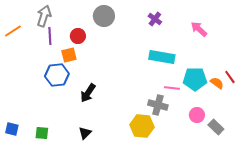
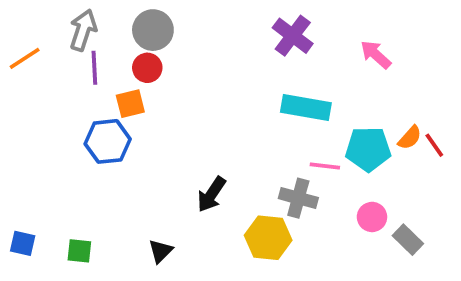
gray circle: (104, 16) -> (153, 30), moved
purple cross: (155, 19) -> (293, 36), size x1.5
orange semicircle: (217, 83) -> (410, 138), moved, turned 96
black arrow: (88, 93) -> (211, 194), moved

